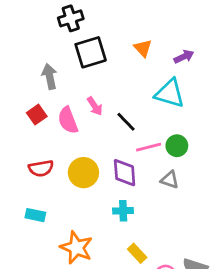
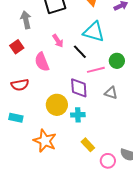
cyan triangle: (170, 93) -> (94, 32), moved
pink semicircle: (68, 120) -> (42, 62), moved
green circle: (177, 146) -> (117, 61), moved
yellow circle: (83, 173) -> (57, 105), moved

